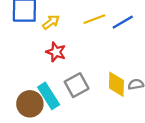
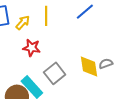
yellow line: (94, 19) -> (46, 16), moved, turned -60

